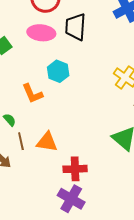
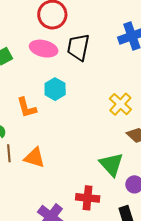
red cross: (75, 169) -> (88, 198), moved

